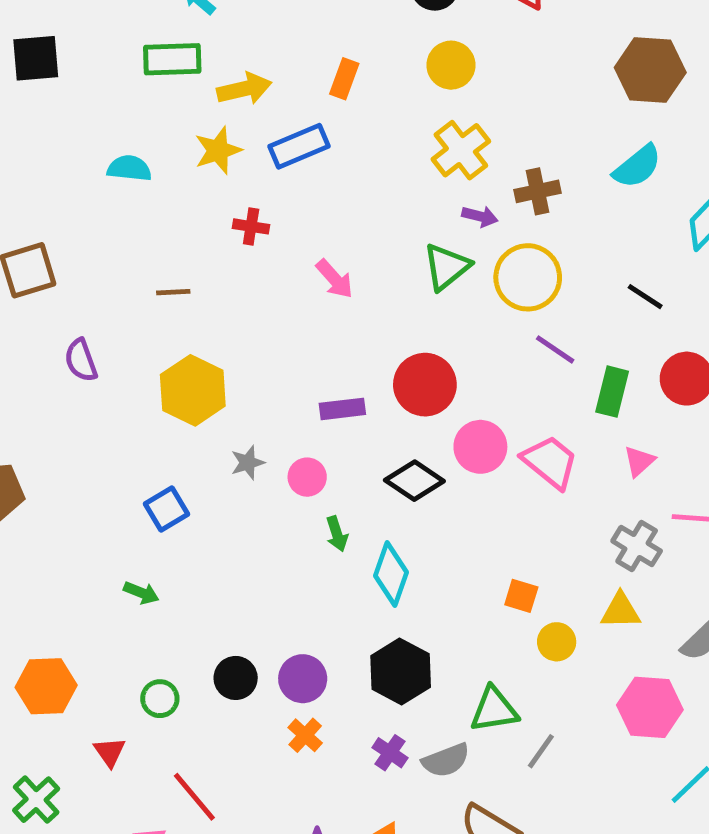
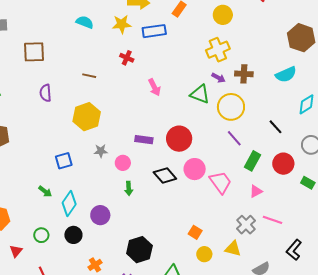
green triangle: (447, 267) -> (200, 94), turned 45
cyan diamond: (391, 574) -> (69, 203), moved
purple circle: (303, 679) -> (100, 215), moved

